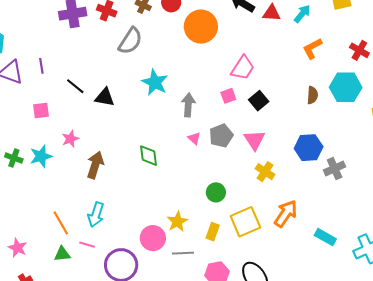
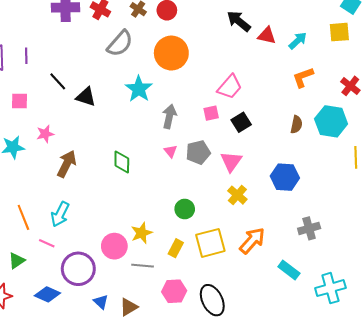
orange circle: (201, 27) -> (171, 53), moved
gray cross: (335, 168) -> (309, 228), moved
green triangle: (62, 254) -> (17, 261), moved, turned -36

